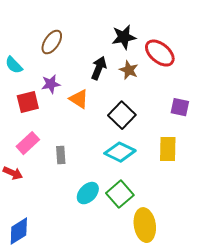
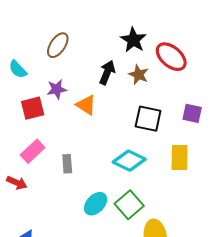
black star: (124, 37) -> (133, 40), turned -30
black square: (122, 115) -> (148, 119), moved, turned -32

